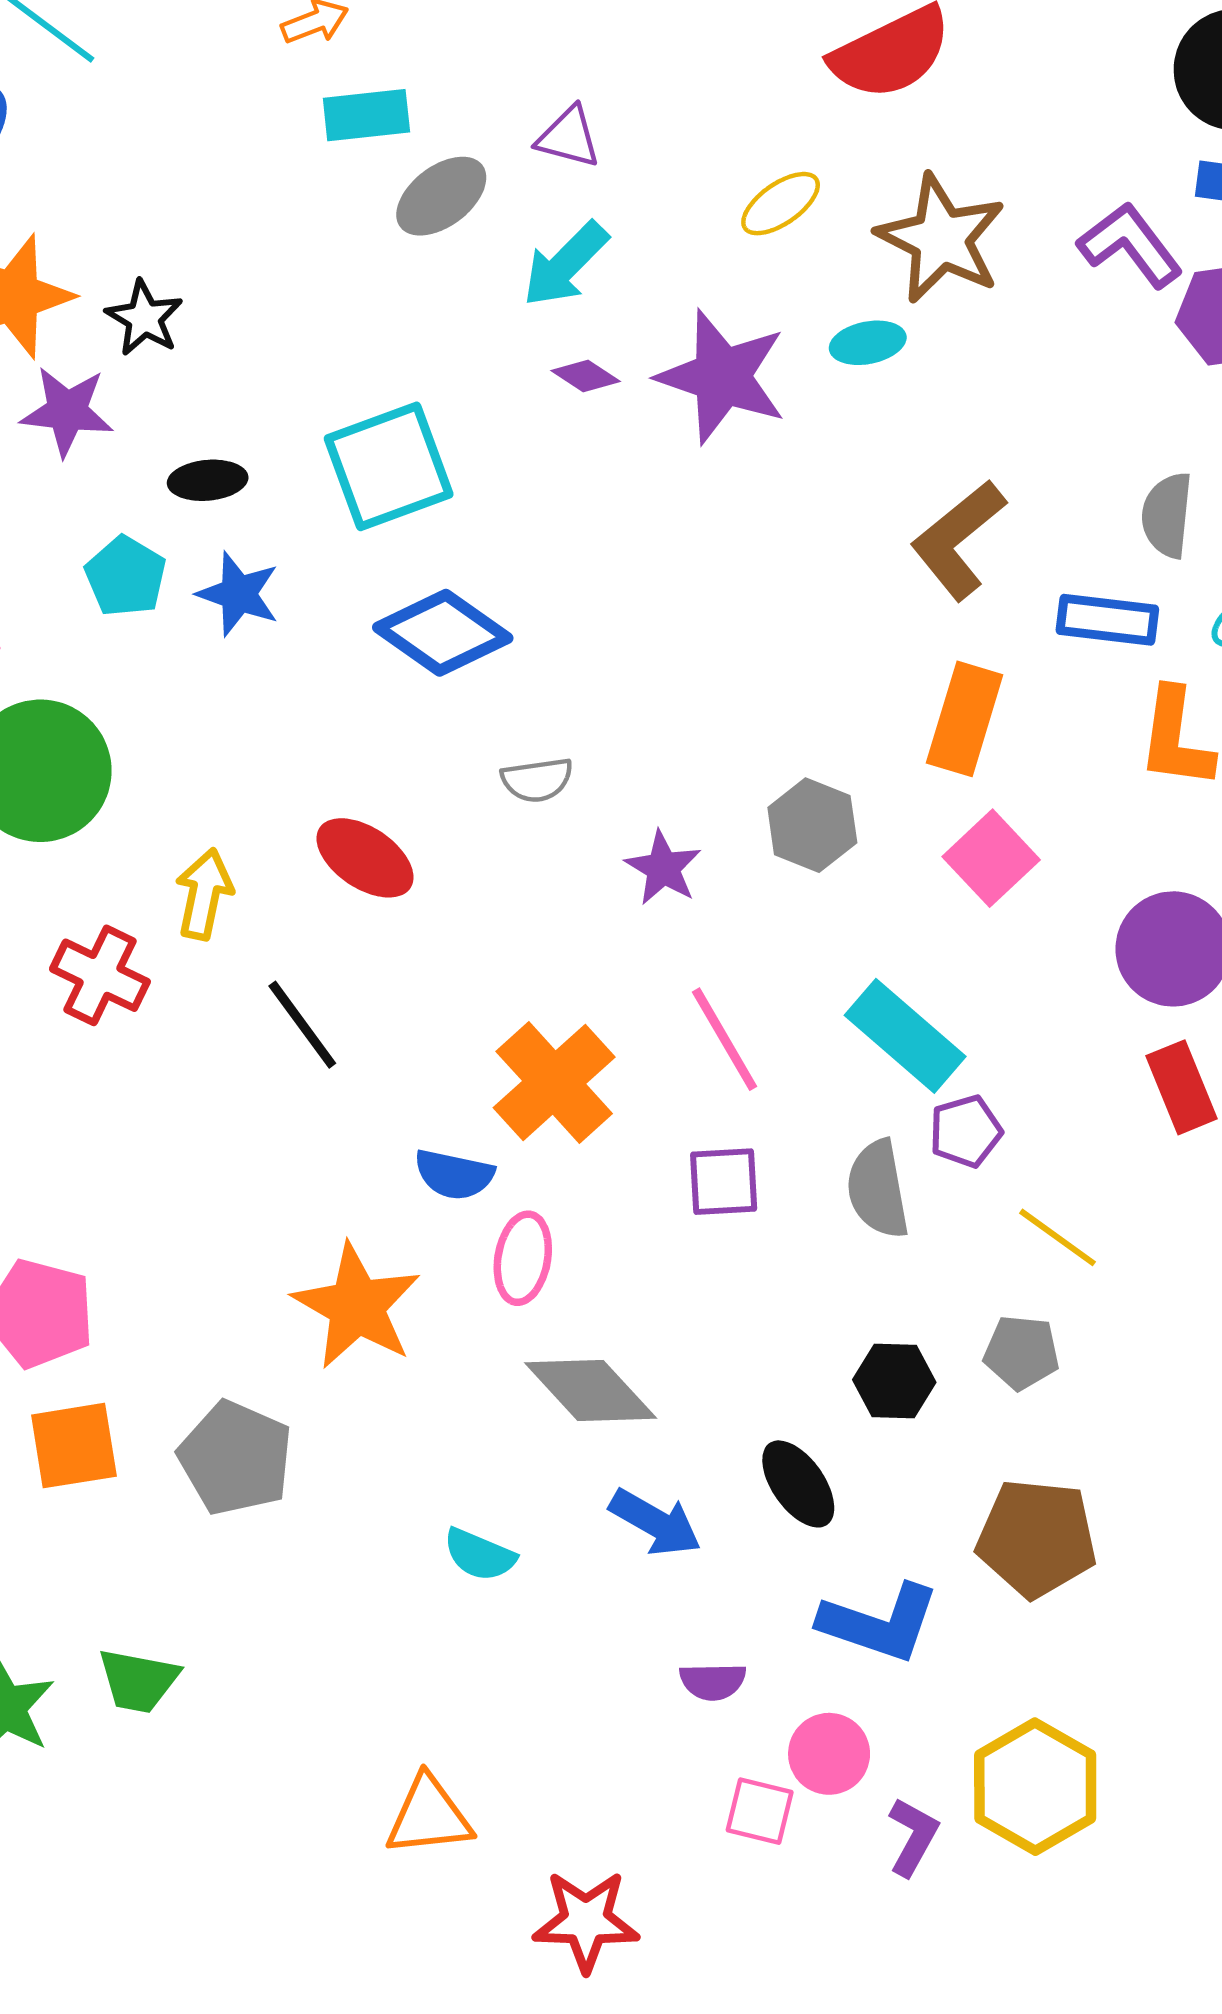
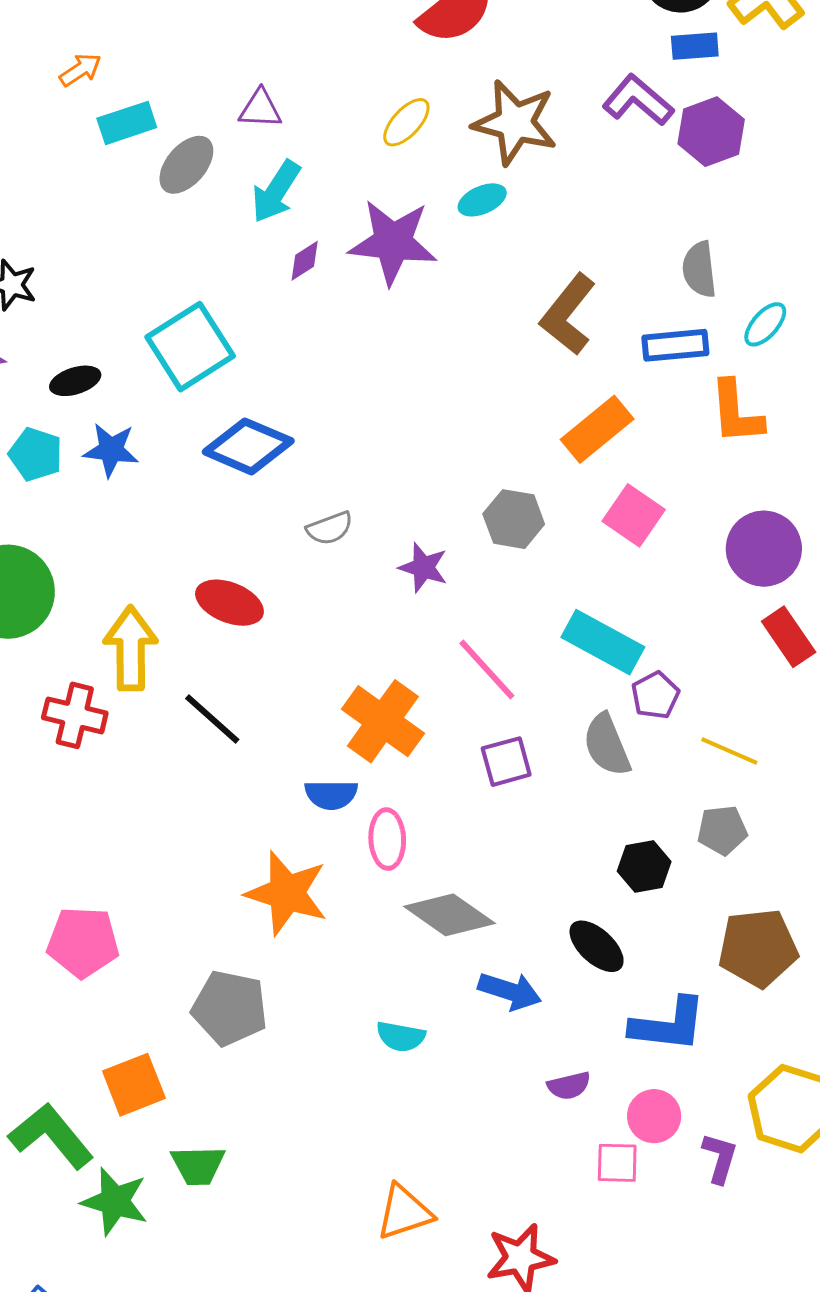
purple diamond: (586, 376) -> (305, 261), turned -54
orange rectangle: (965, 719) -> (597, 429), turned 46
yellow arrow: (204, 894) -> (131, 648), size x1.4
orange square: (74, 1446) -> (134, 1085), moved

